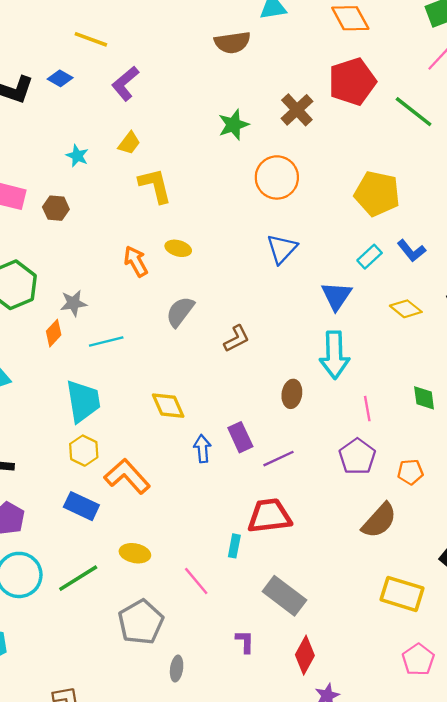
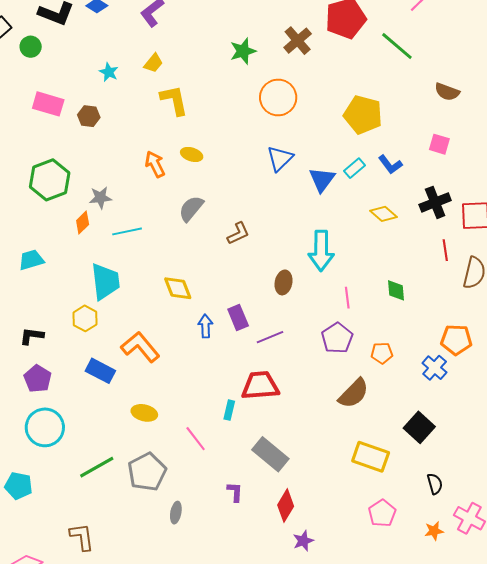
blue triangle: (336, 296) -> (322, 180), moved
yellow hexagon: (84, 451) -> (85, 318), moved
green line: (78, 578) -> (97, 467), moved

